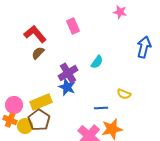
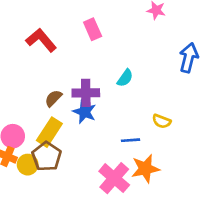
brown semicircle: (38, 53) -> (53, 98), moved
purple cross: (68, 73) -> (86, 93), turned 30
yellow rectangle: (41, 102) -> (49, 132), turned -35

